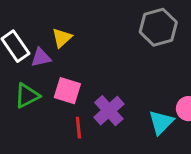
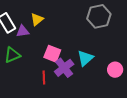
pink square: (67, 91) -> (52, 54), moved
cyan triangle: (161, 122) -> (85, 58), moved

